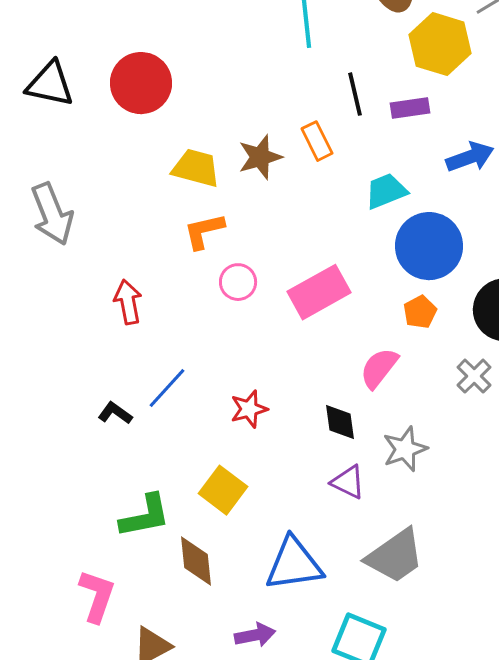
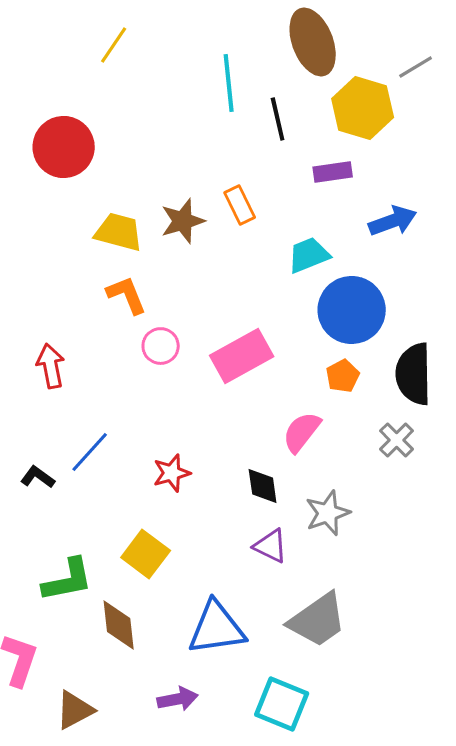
black line: (355, 94) -> (278, 119), moved
orange L-shape: (204, 231) -> (127, 295), turned 81

